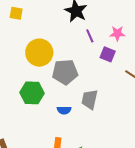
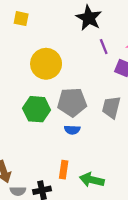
gray pentagon: (65, 72) -> (72, 102), moved
gray trapezoid: (90, 99) -> (111, 107), moved

